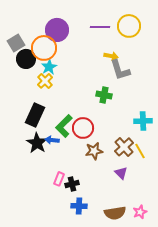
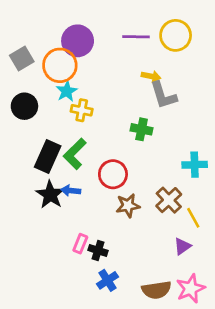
black circle: (26, 59) -> (24, 106), moved
yellow cross: (45, 81) -> (82, 110), moved, turned -35
green L-shape: (64, 126) -> (75, 154), moved
yellow line: (140, 151) -> (193, 218), moved
purple triangle: (121, 173) -> (182, 246), moved, turned 40
black cross: (72, 184) -> (98, 250), turned 32
blue cross: (79, 206) -> (108, 280), turned -35
pink star: (140, 212) -> (191, 289), size x1.5

